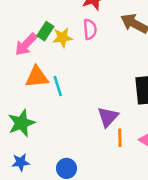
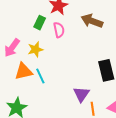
green rectangle: (45, 31) -> (40, 23), moved
yellow star: (63, 37) -> (35, 49), moved

